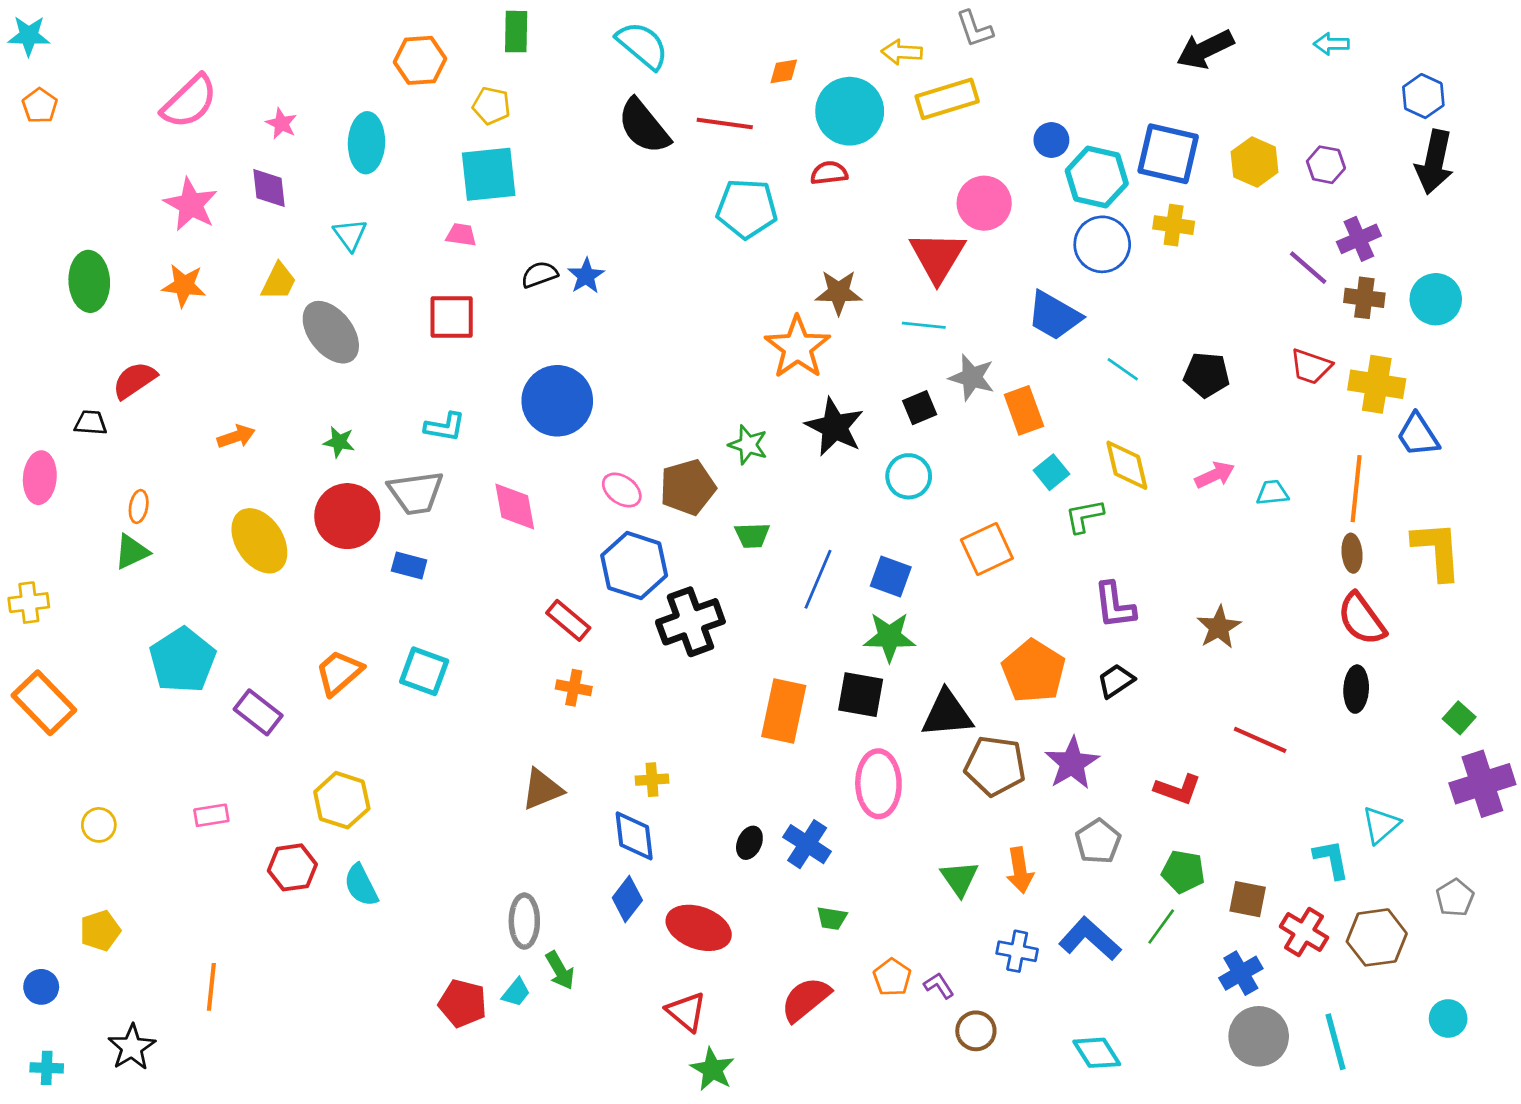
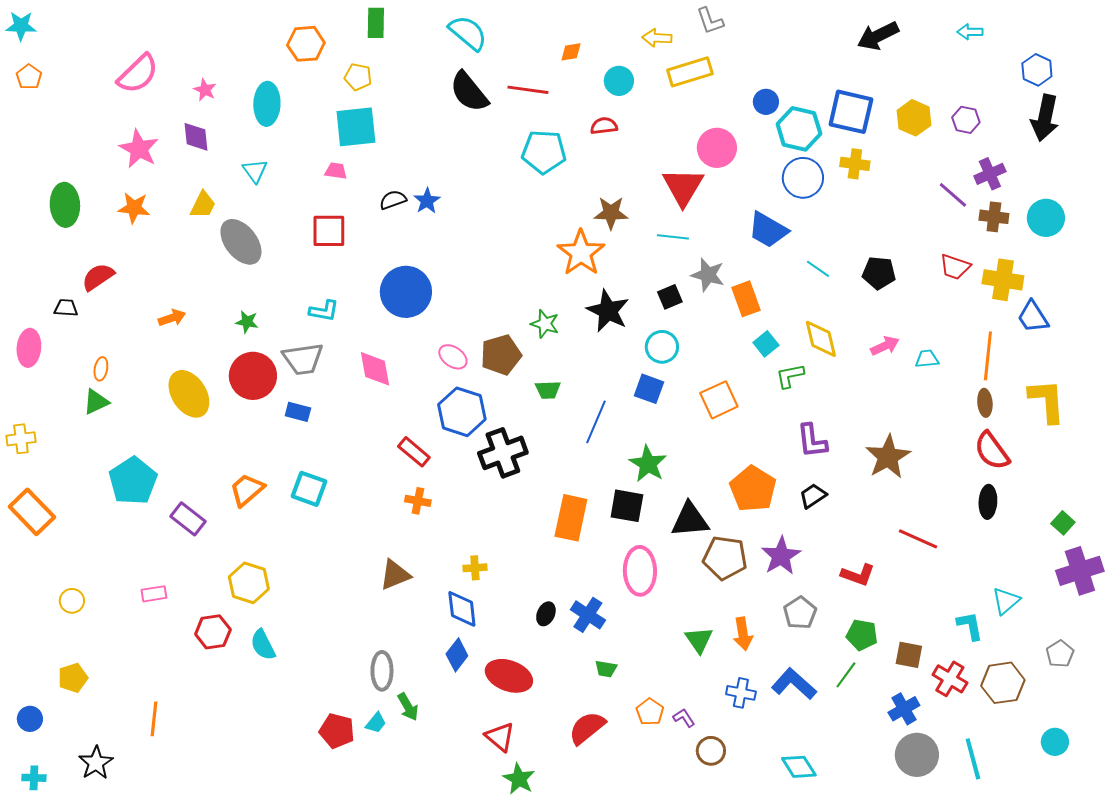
cyan circle: (850, 111) -> (619, 81), size x0.6
blue square: (891, 576) -> (649, 389), moved
brown star: (1219, 627) -> (888, 457), size x1.4
green star: (889, 637) -> (648, 464), turned 30

